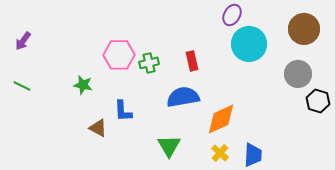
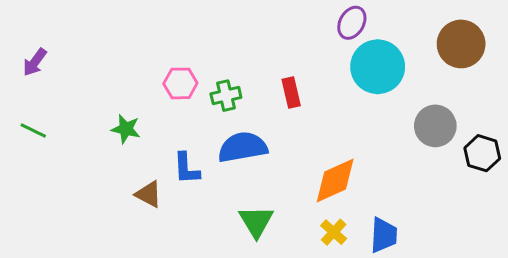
pink hexagon: (119, 55) -> (180, 83), size x0.7
gray circle: (298, 74) -> (435, 126), moved
blue semicircle: (183, 97) -> (243, 147), moved

